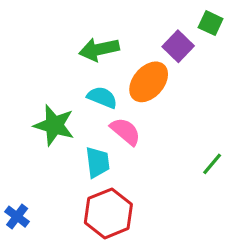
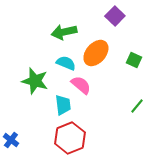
green square: (211, 23) -> (134, 60), moved
purple square: (178, 46) -> (115, 16), moved

